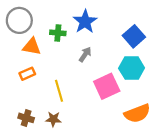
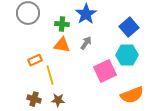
orange triangle: (32, 47) -> (62, 45), moved
yellow line: (59, 91) -> (50, 75), moved

